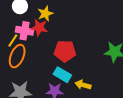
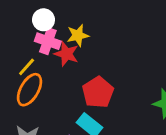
pink cross: (25, 31) -> (48, 41), moved
red pentagon: (65, 51) -> (98, 92), turned 30

